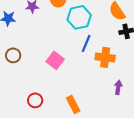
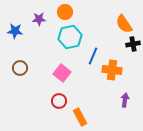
cyan hexagon: (79, 17) -> (70, 37), moved
red circle: (35, 100) -> (59, 101), moved

